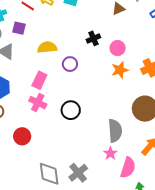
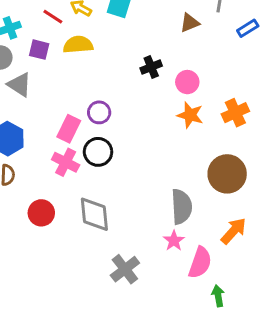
yellow semicircle: (47, 47) -> (78, 45), moved
purple circle: (70, 64) -> (99, 112), moved
orange star: (120, 70) -> (190, 115), turned 30
black circle: (71, 110) -> (98, 152), moved
gray diamond: (49, 174) -> (94, 214), moved

